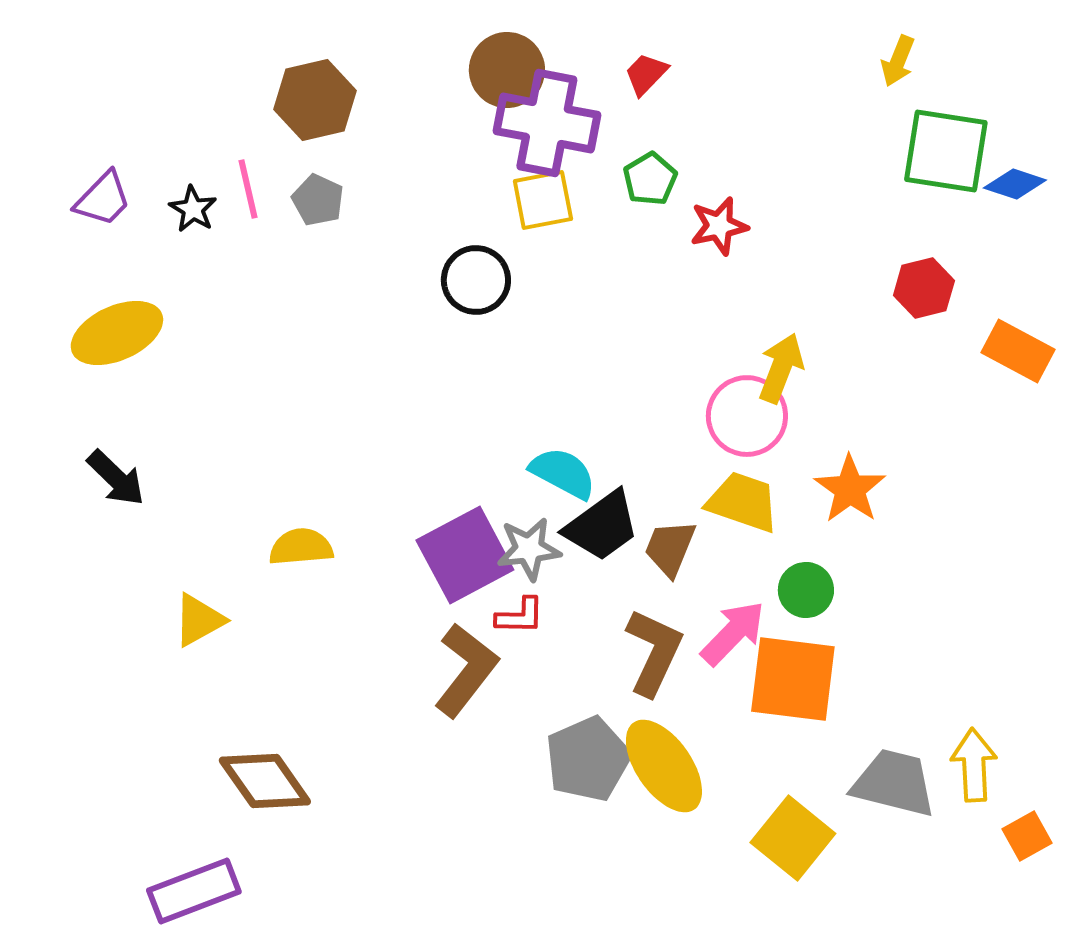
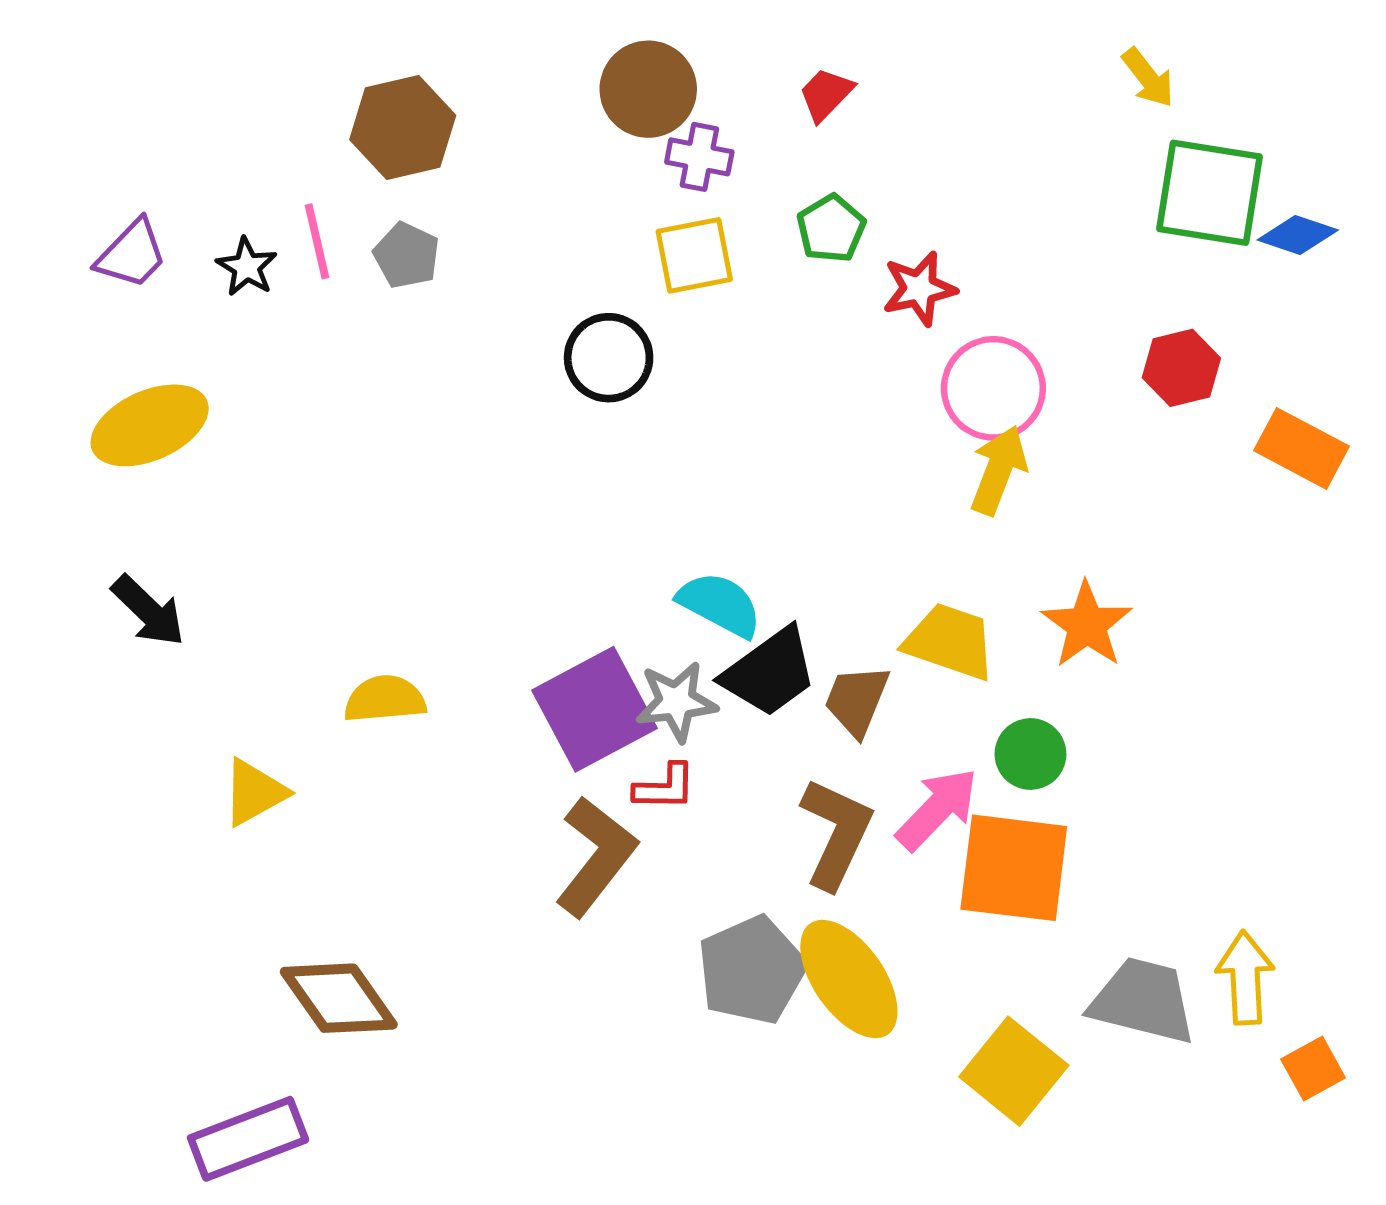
yellow arrow: (898, 61) -> (1148, 78), turned -60
purple cross: (547, 123) -> (699, 157), size x0.5
pink circle: (747, 416) -> (993, 388), moved

